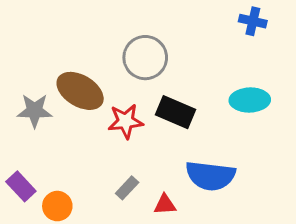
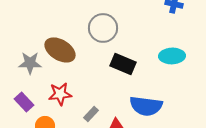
red star: (126, 121) -> (60, 94), moved
purple rectangle: (21, 186) -> (24, 102), moved

